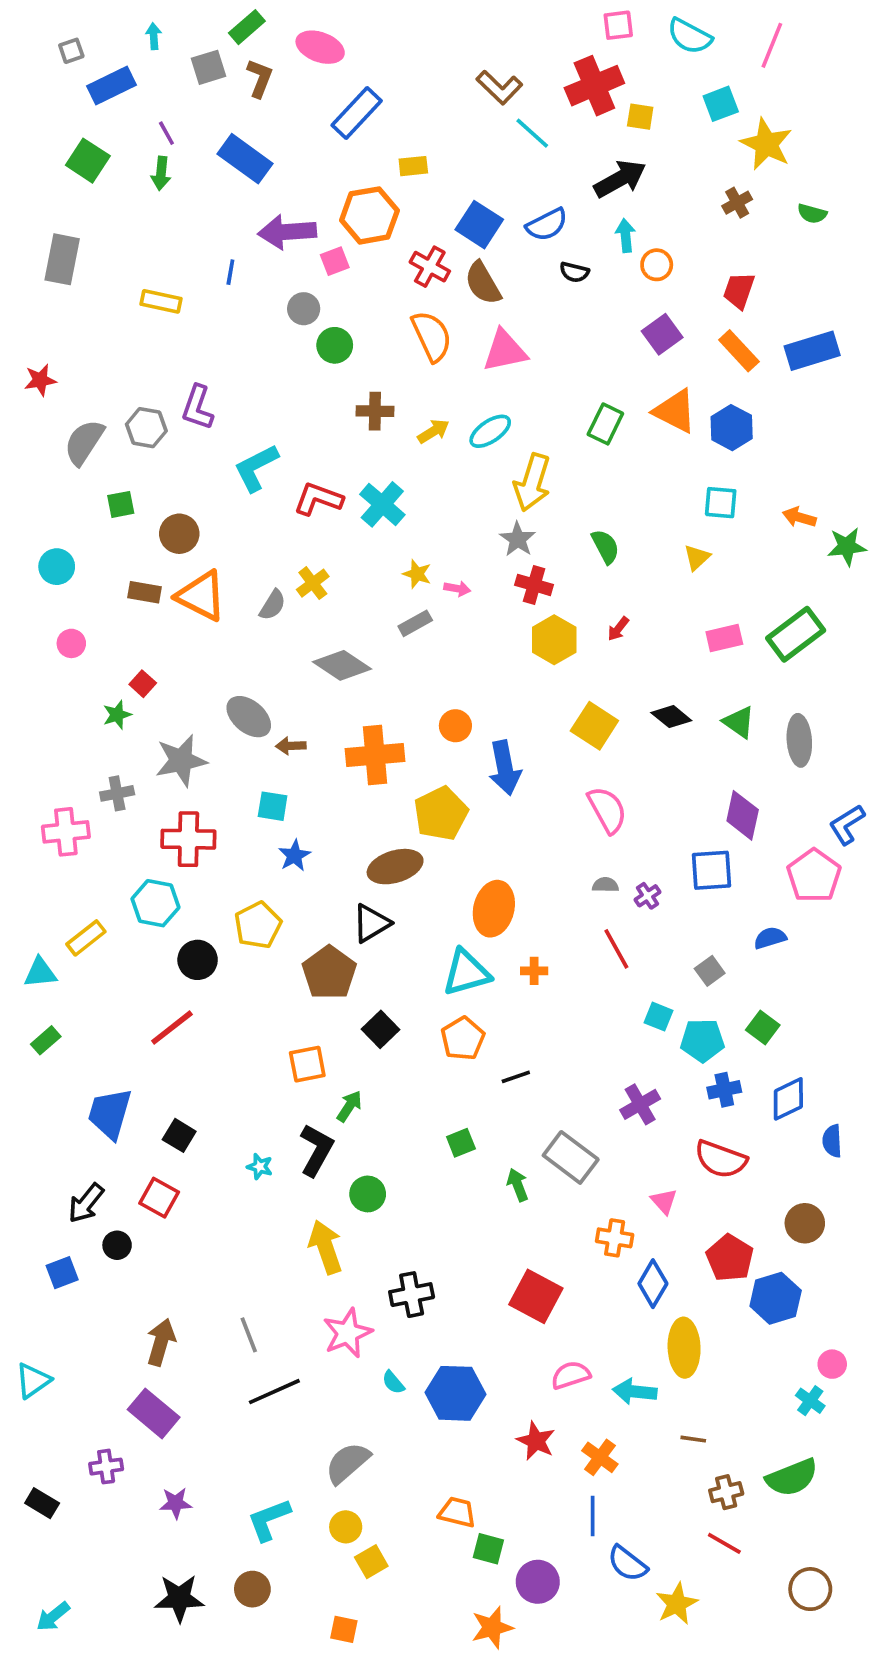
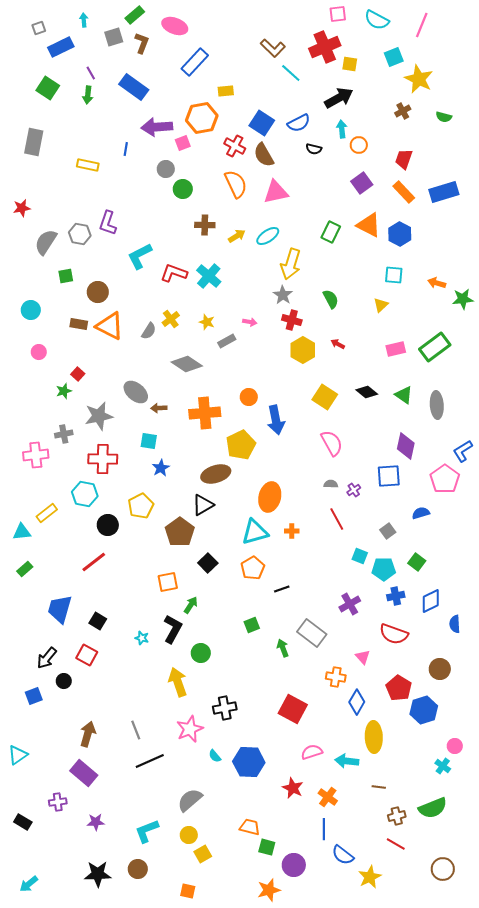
yellow star: (417, 574) -> (207, 322), moved
red arrow: (618, 629) -> (338, 344), turned 80

